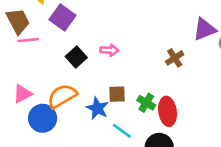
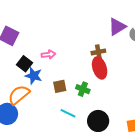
brown cross: (175, 58) -> (98, 52), turned 32
blue star: (97, 108) -> (34, 76), moved
red ellipse: (168, 111) -> (100, 68), moved

